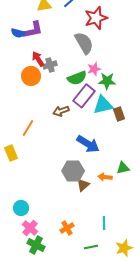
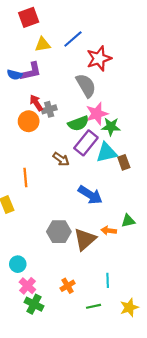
pink star: (94, 69) -> (97, 114), size x1.5
brown arrow: (61, 111) -> (61, 159), turned -126
orange line: (28, 128) -> (25, 178), turned -36
gray hexagon: (73, 171) -> (59, 232), moved
brown triangle: (83, 185) -> (85, 239), size x1.6

